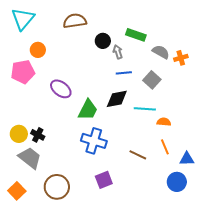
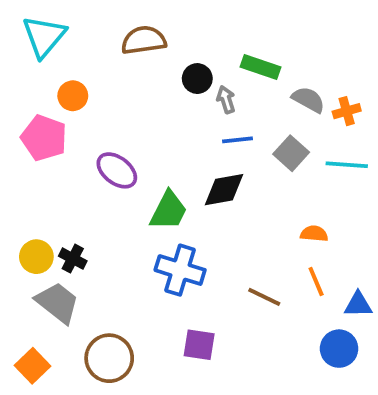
pink pentagon: (23, 72) -> (44, 138), turned 30
cyan line: (145, 109) -> (347, 165), moved
purple square: (104, 180) -> (199, 345), turned 30

